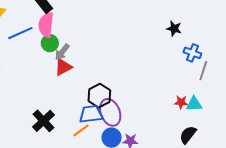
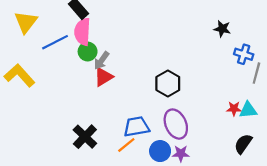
black hexagon: (99, 96) -> (168, 83), moved
purple ellipse: (110, 112) -> (176, 124), moved

